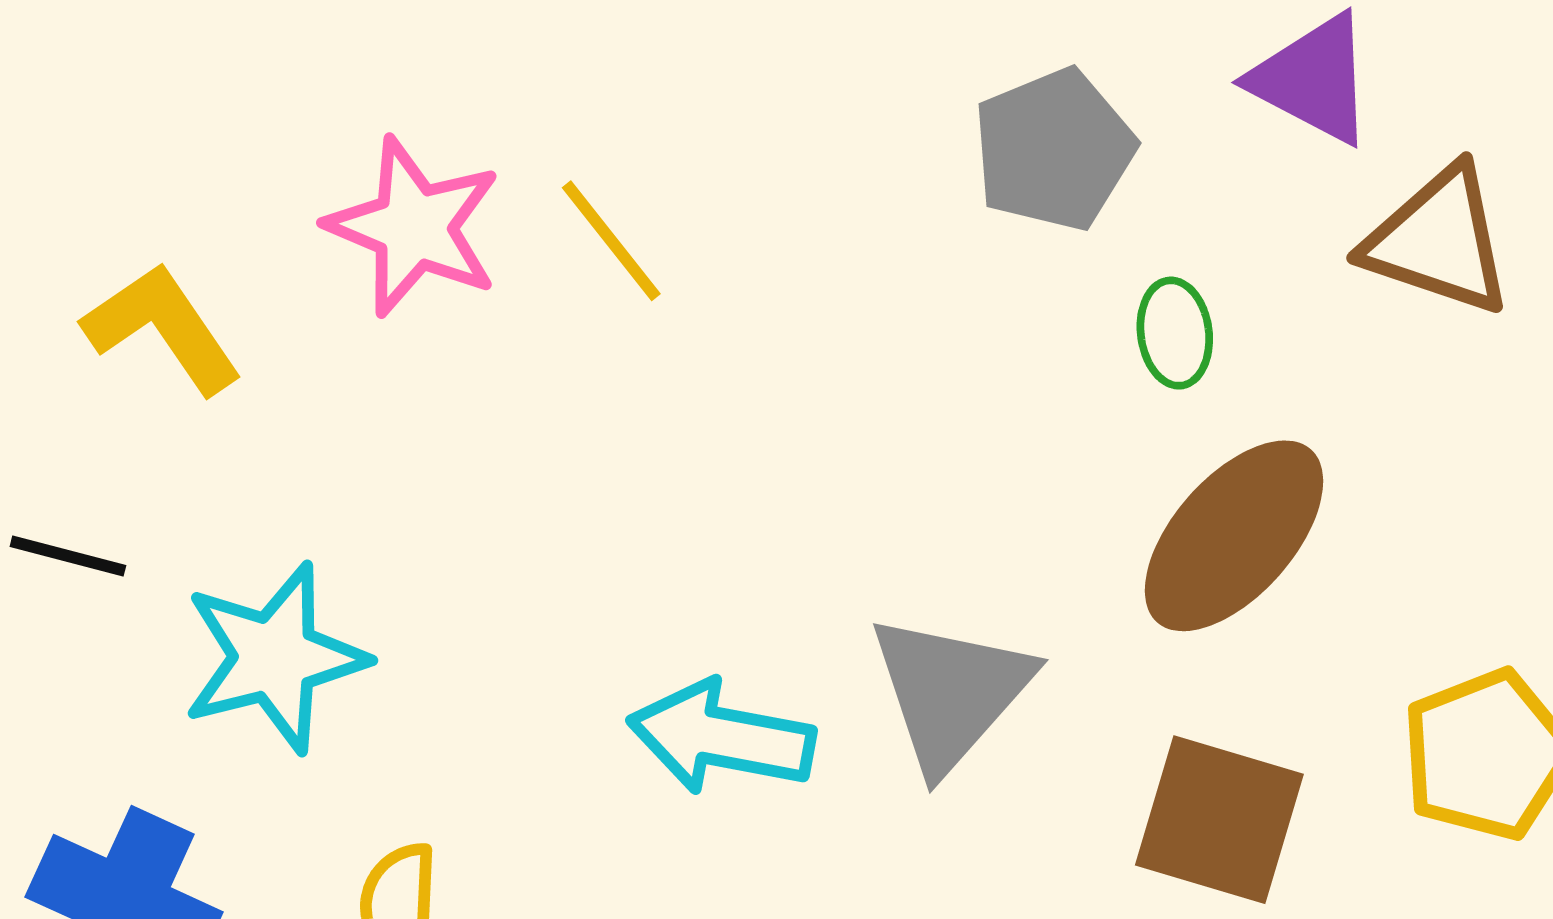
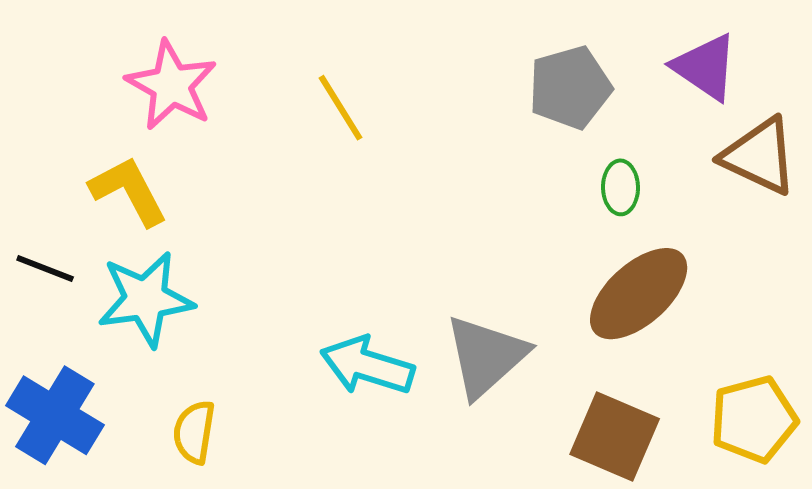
pink star: (414, 227) -> (172, 85), moved
yellow L-shape: (163, 328) -> (129, 191), moved
black line: (68, 556) -> (45, 268), moved

